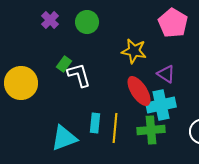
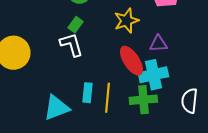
yellow star: (134, 51) -> (126, 21), turned -30
green rectangle: (64, 64) -> (75, 25), moved
purple triangle: (166, 74) -> (158, 44), turned -36

